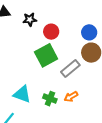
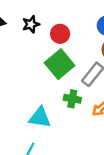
green cross: (50, 99) -> (72, 99), moved

